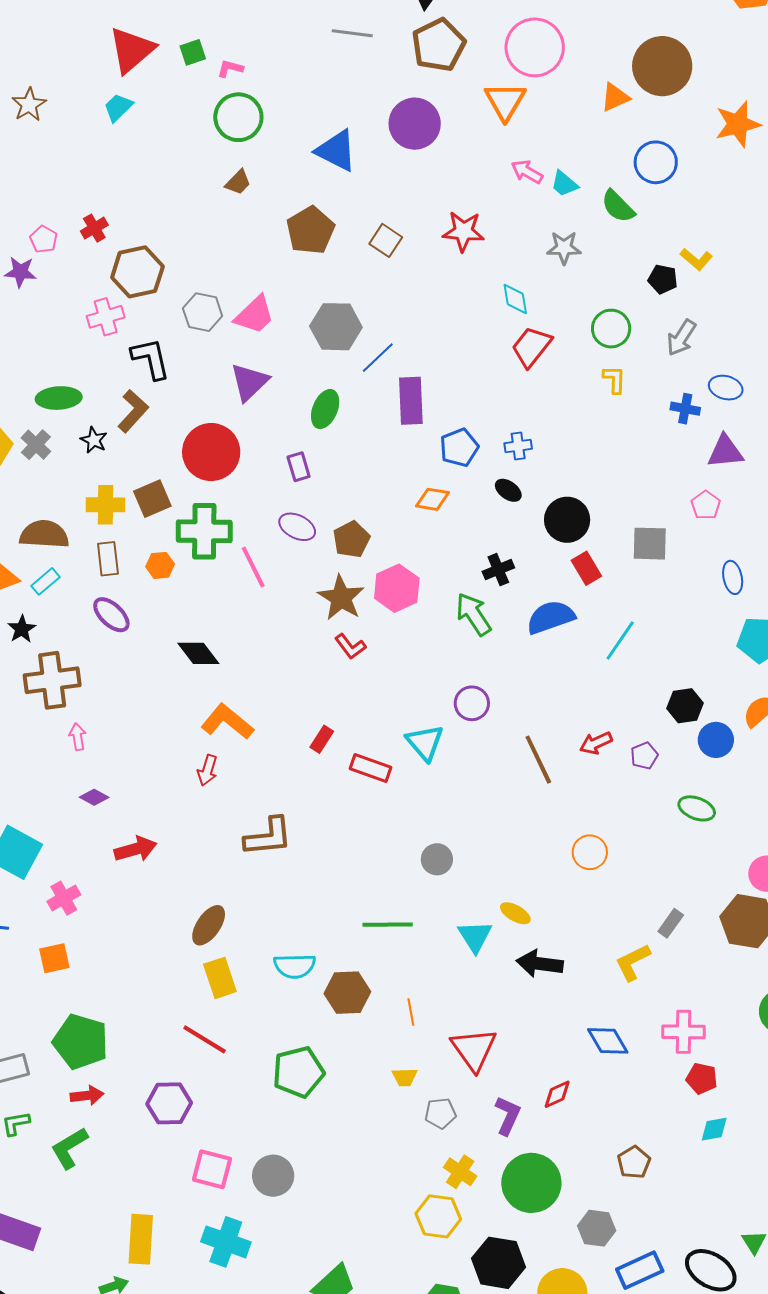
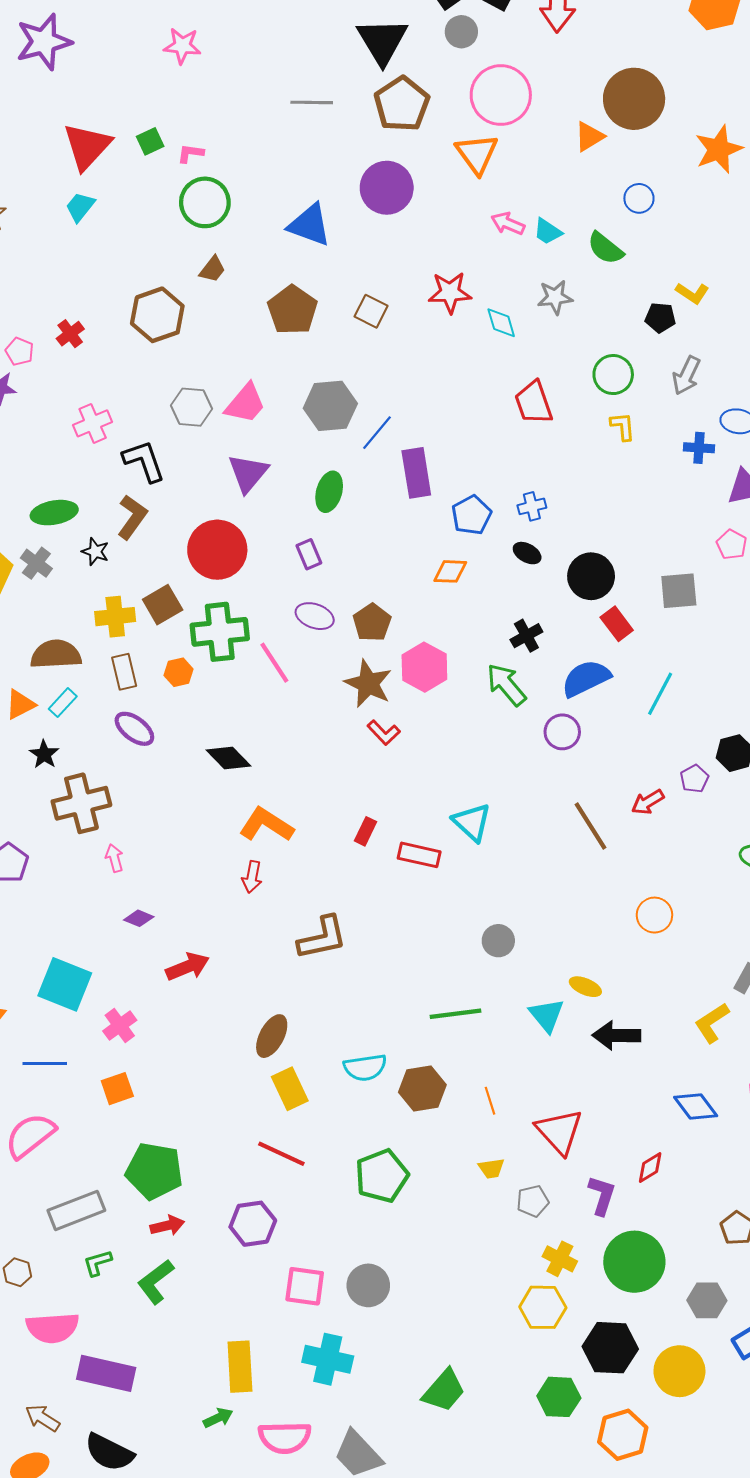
blue circle: (656, 162) -> (639, 198), size x0.7
brown hexagon: (137, 272) -> (157, 315), moved
cyan diamond: (515, 299) -> (501, 323), moved
red trapezoid: (532, 347) -> (534, 403), turned -51
purple circle: (472, 703) -> (562, 732), moved
purple pentagon: (644, 756) -> (694, 779), moved

